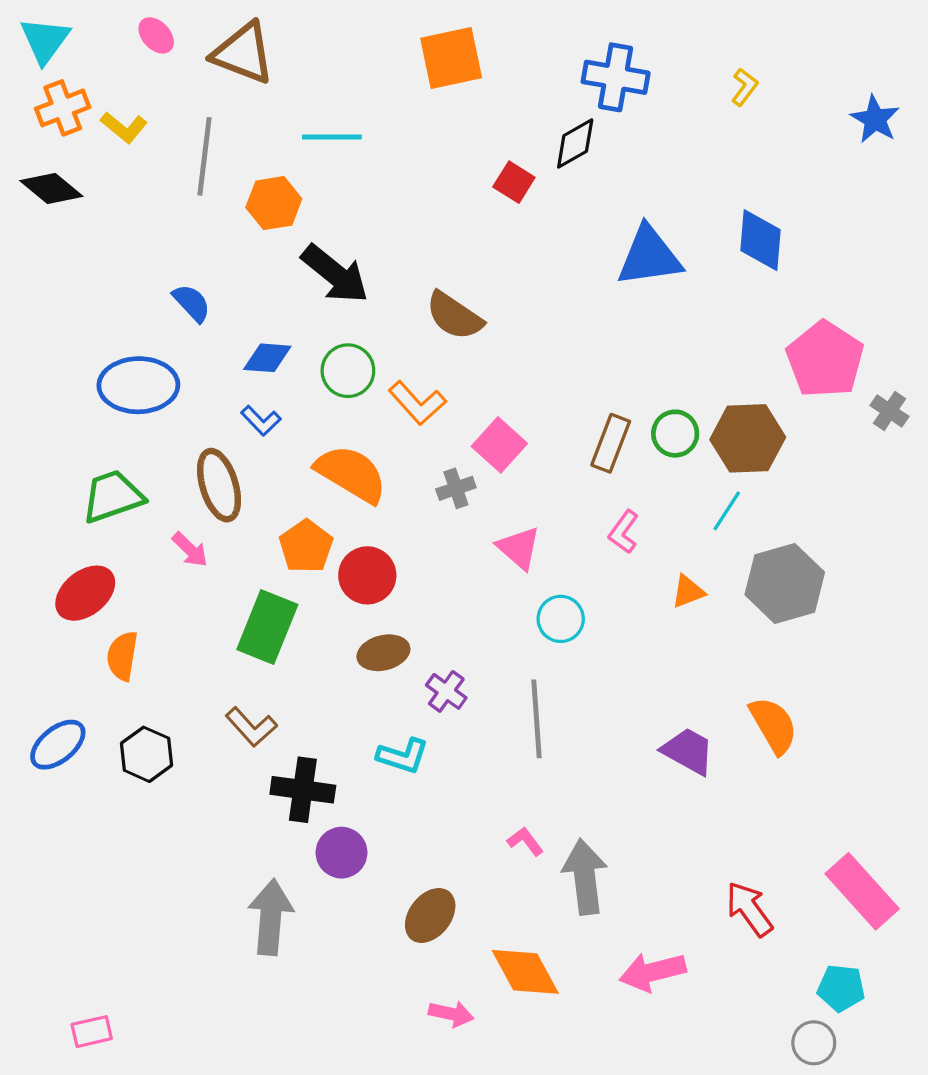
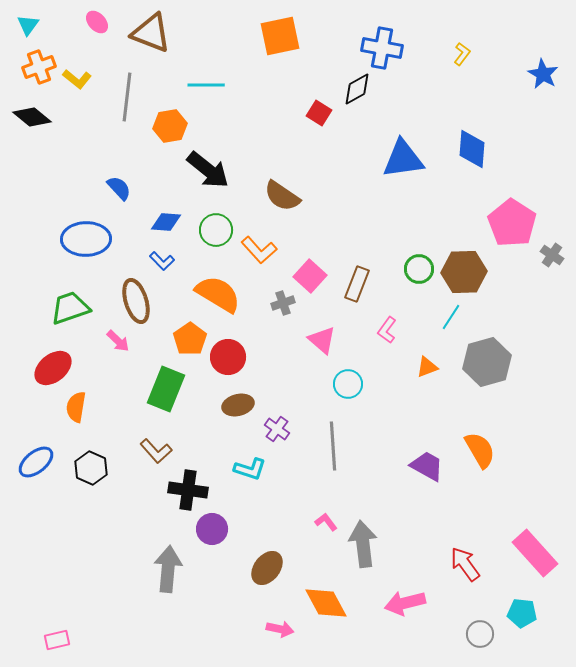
cyan triangle: (45, 40) -> (28, 25), size x0.7
brown rectangle: (611, 443) -> (357, 284), moved
gray circle: (814, 1043) -> (480, 634), moved

